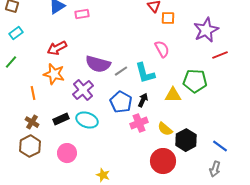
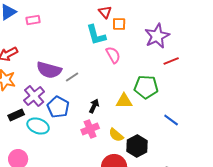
cyan L-shape: (145, 73) -> (96, 35), moved
blue pentagon: (121, 102) -> (58, 107), moved
black rectangle: (61, 119) -> (16, 115), moved
blue line: (220, 146) -> (171, 120), moved

